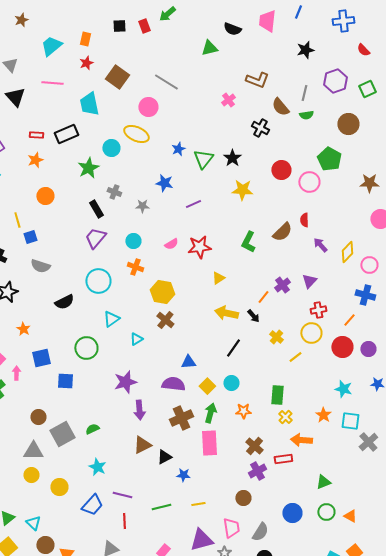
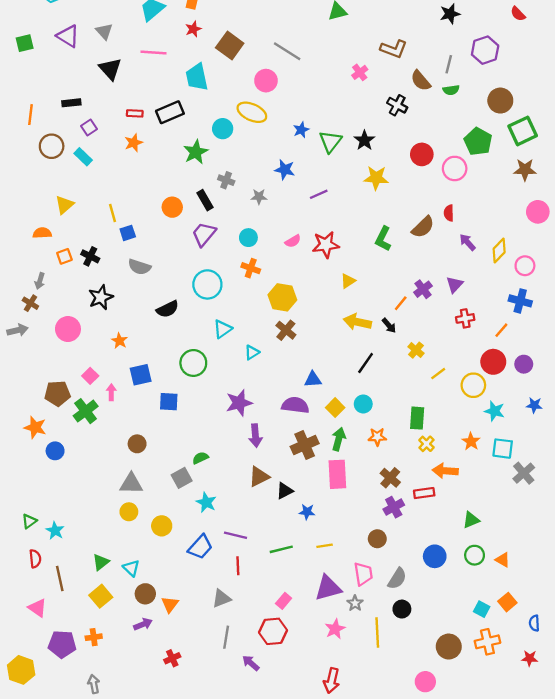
green square: (367, 89) -> (523, 131), moved, size x1.4
orange circle: (45, 196) -> (172, 207), moved
yellow circle: (311, 333) -> (473, 385), moved
gray square: (62, 434) -> (182, 478), moved, size x0.7

